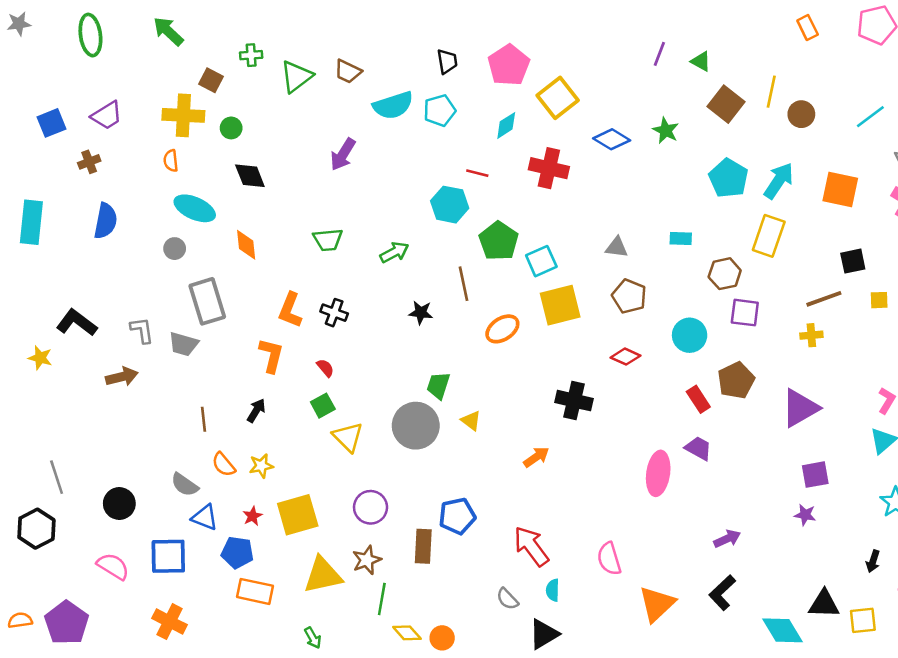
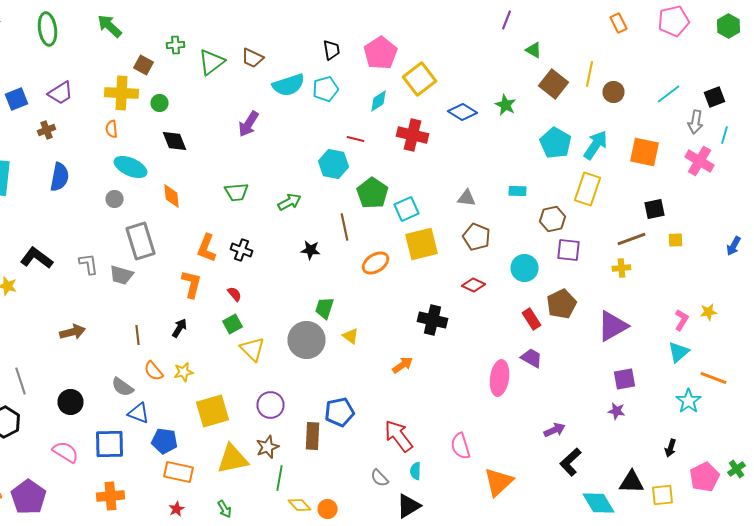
purple line: (659, 54) -> (506, 20), moved
brown arrow: (122, 377) -> (72, 332), moved
red star: (252, 516) -> (176, 509), moved
black L-shape: (722, 593) -> (570, 462), moved
orange cross: (170, 622) -> (110, 496), turned -32

